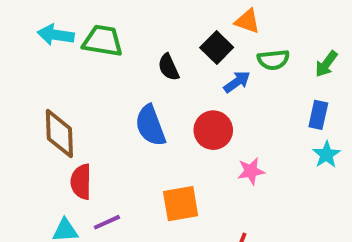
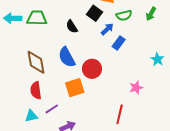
blue rectangle: (318, 115) -> (119, 43), moved, turned 32
red circle: (213, 130) -> (92, 69), moved
brown diamond: (59, 134) -> (36, 62), moved
pink star: (251, 171) -> (136, 88), moved
orange square: (181, 204) -> (75, 88), moved

